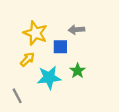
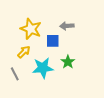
gray line: (17, 96) -> (15, 74), moved

